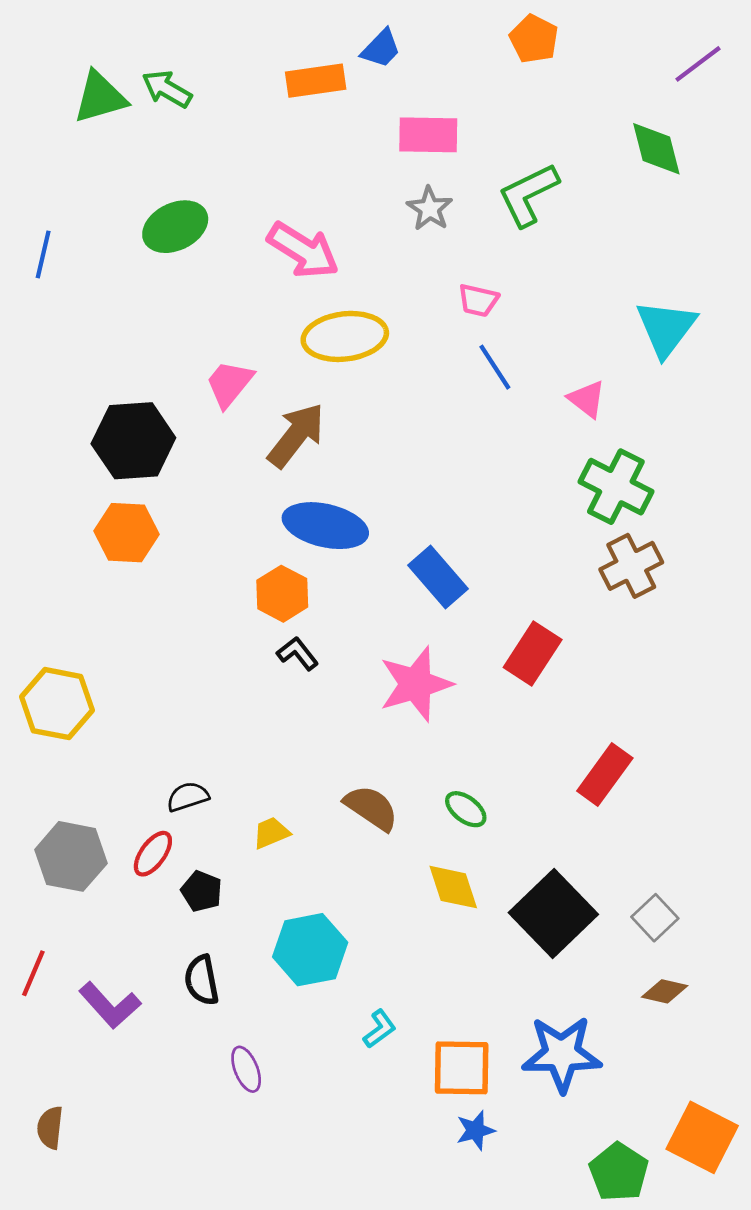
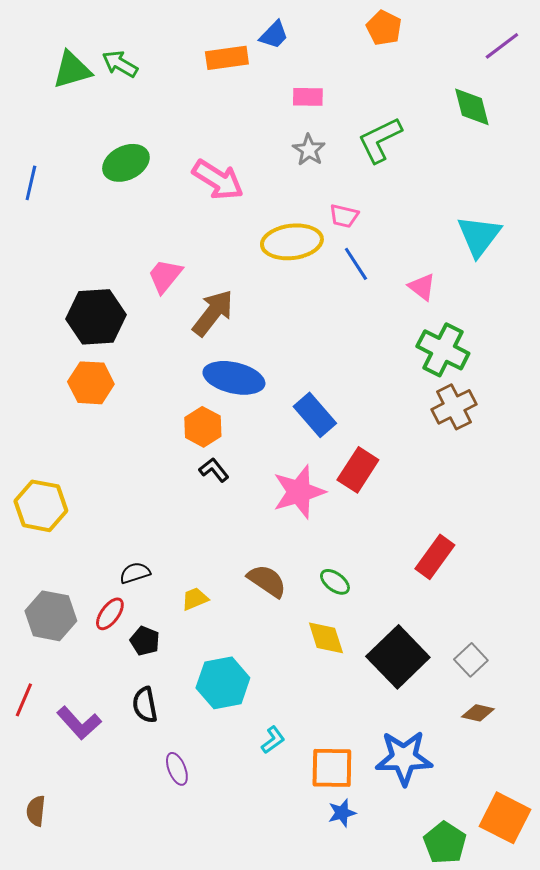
pink rectangle: (428, 135) -> (308, 97), size x0.7
yellow ellipse: (345, 336) -> (292, 242), moved
red rectangle: (533, 653) -> (358, 470), moved

